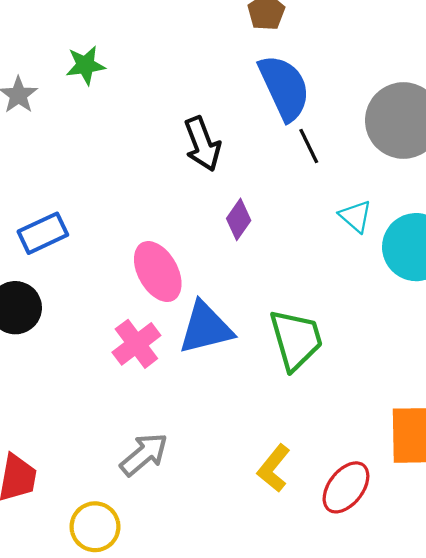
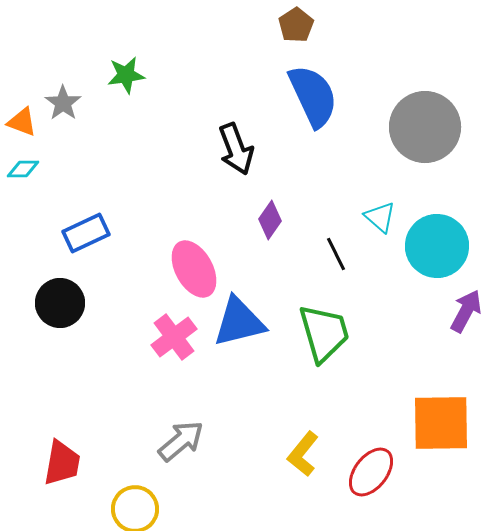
black line: (309, 146) -> (336, 254), moved

